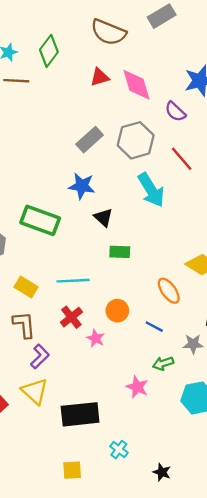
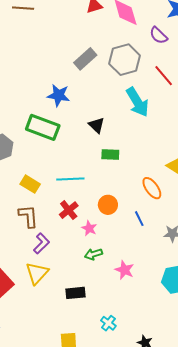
blue star: (82, 186) -> (59, 95), moved
blue line: (154, 327) -> (139, 219), turned 35
green arrow: (163, 363) -> (93, 254), moved
yellow triangle: (35, 391) -> (37, 273), turned 30
black rectangle: (80, 414) -> (76, 293), size x0.6

